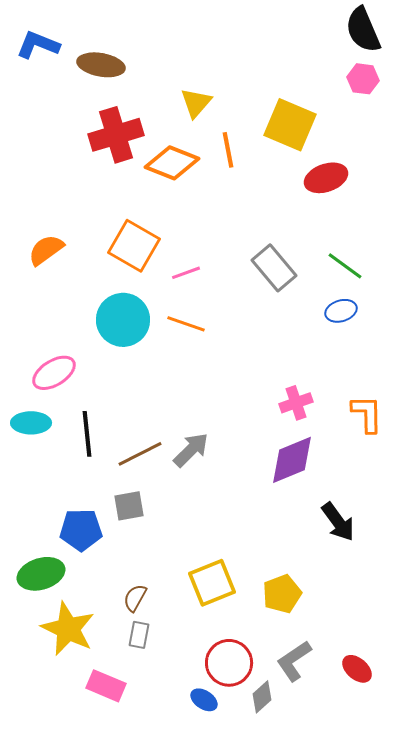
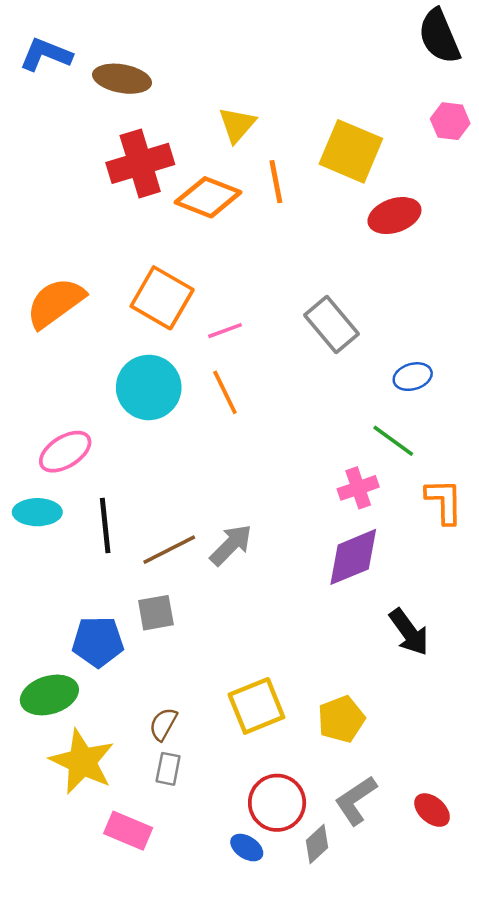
pink hexagon: (363, 79) -> (450, 121), moved
orange semicircle: (46, 250) -> (55, 303), size x1.4
green line: (345, 266) -> (393, 441), moved
orange line: (186, 324) -> (225, 392), turned 45

